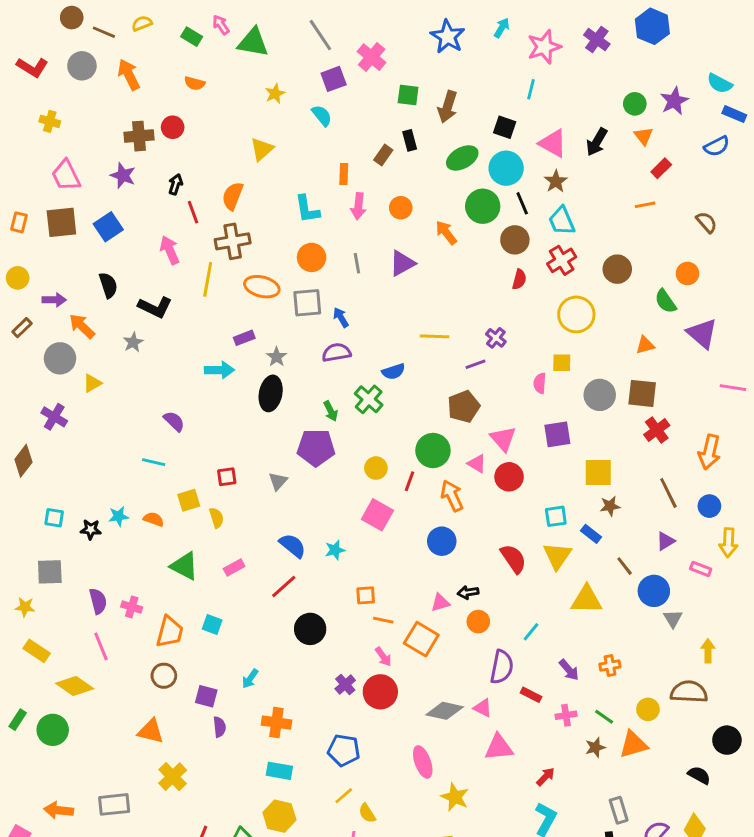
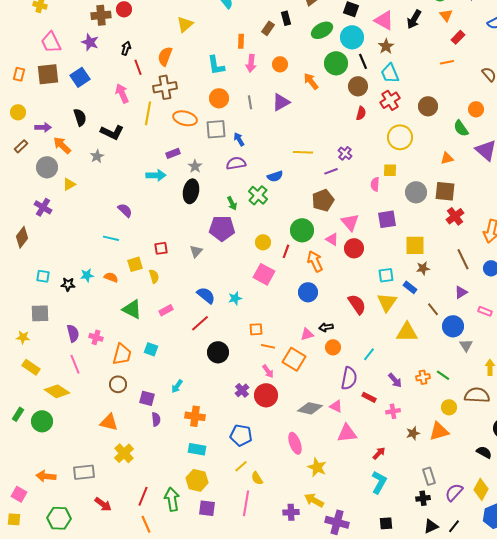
green line: (604, 717) -> (443, 375), moved

